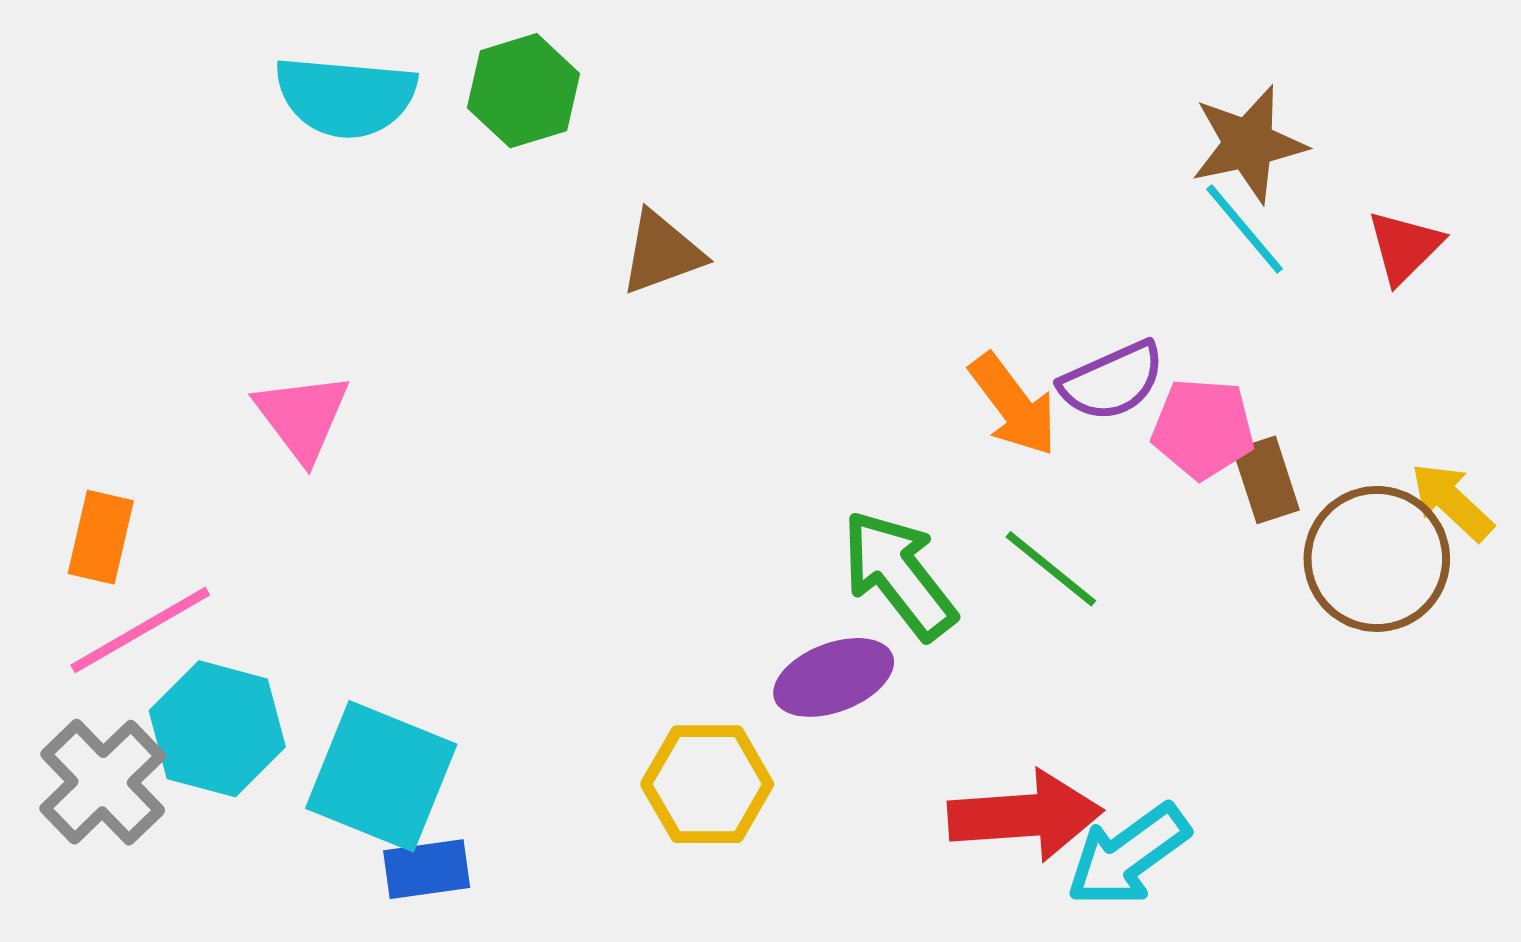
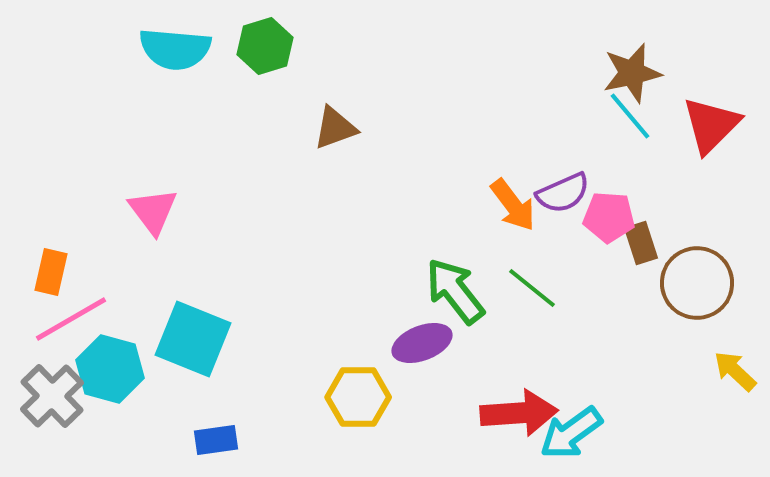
red triangle: (1405, 247) -> (711, 125), size x1.5
yellow arrow: (1452, 502) -> (735, 371), moved
cyan square: (381, 776) -> (193, 339), moved

